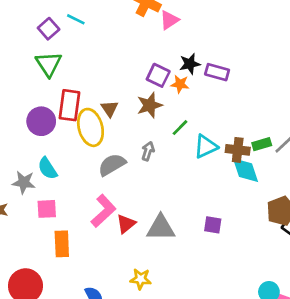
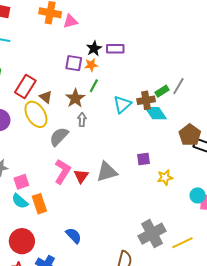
pink triangle: (169, 20) -> (70, 21), turned 35
red rectangle: (69, 105) -> (25, 86), moved, turned 40
brown star: (150, 105) -> (75, 98), moved
green line: (180, 128) -> (94, 86), moved
cyan semicircle: (48, 168) -> (20, 201), moved
yellow star: (141, 279) -> (165, 177), moved

